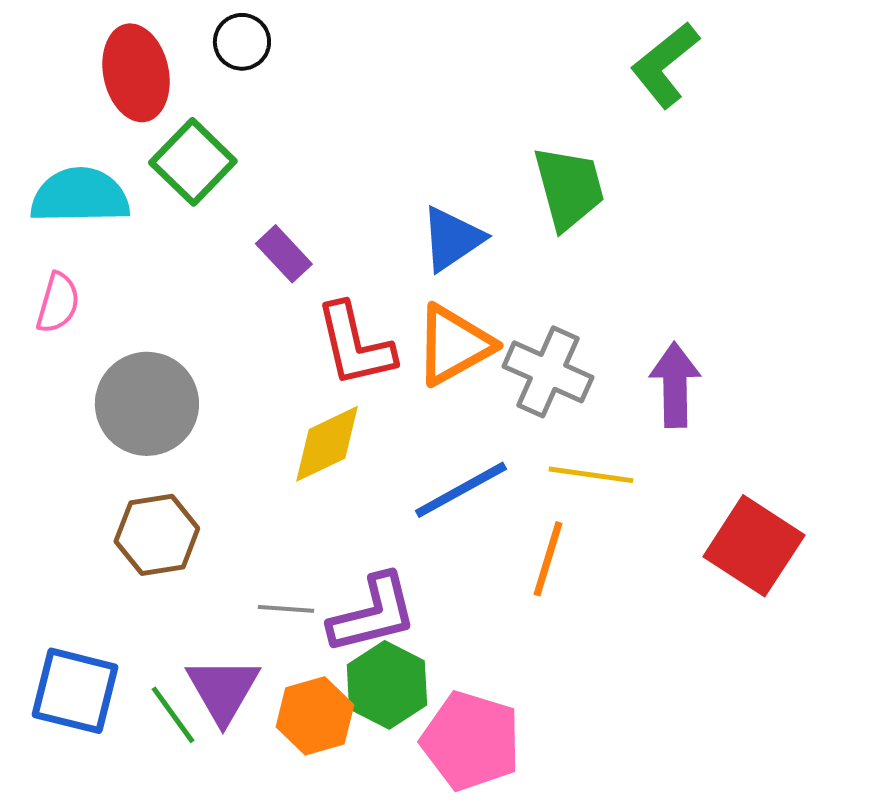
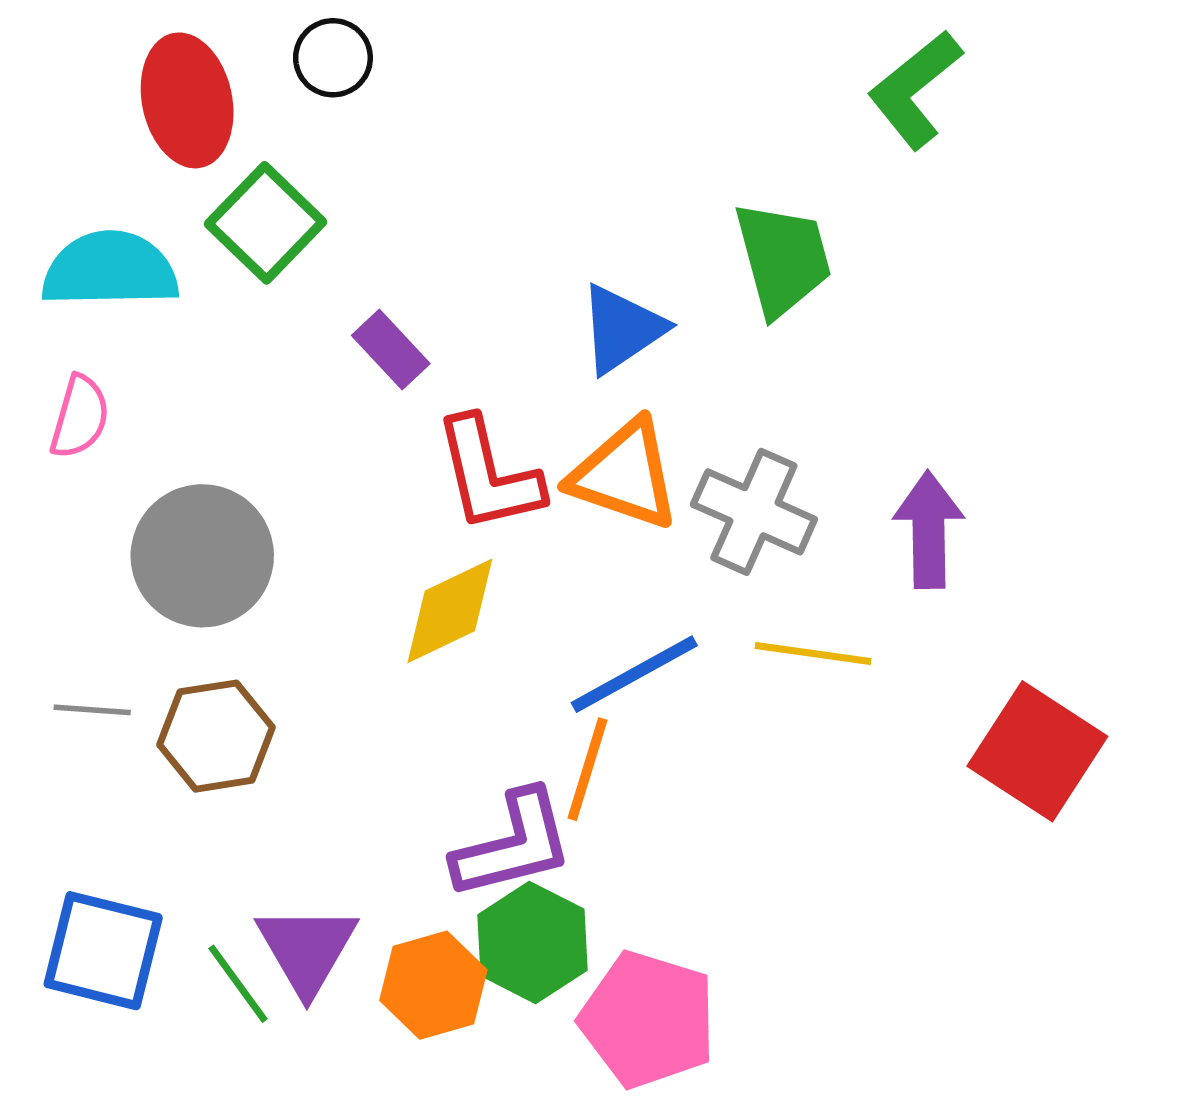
orange triangle: (454, 345) -> (625, 475), turned 48
orange line: (548, 559) -> (587, 769), moved
gray line: (286, 609) -> (92, 710), moved

